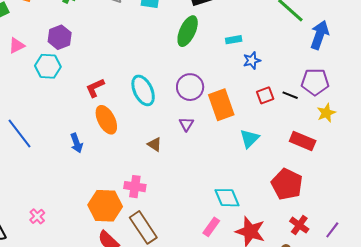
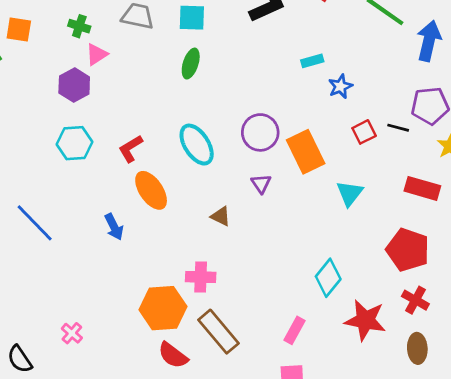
green ellipse: (188, 31) -> (191, 64), moved, size x0.7
pink triangle: (17, 46) -> (97, 54), moved
cyan hexagon: (48, 66) -> (75, 143), moved
cyan diamond: (227, 198) -> (328, 278), turned 68
red cross: (299, 225) -> (415, 300), moved
pink rectangle: (211, 227) -> (295, 330), moved

